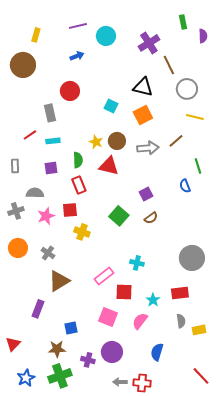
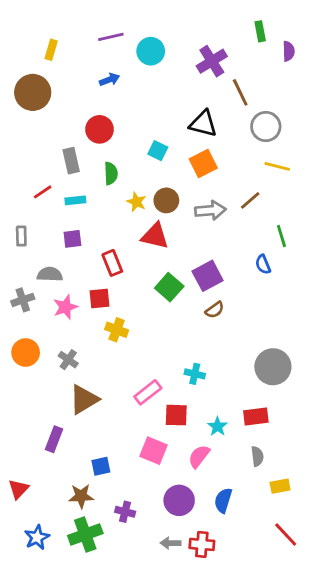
green semicircle: (78, 160) -> (111, 173), moved
purple square: (146, 194) -> (208, 276), size x1.5
green square: (119, 216) -> (169, 287), moved
yellow rectangle: (199, 330) -> (280, 486), moved
purple circle: (112, 352) -> (179, 500), moved

